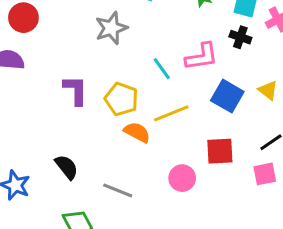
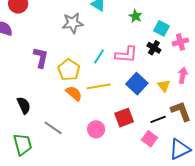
cyan line: (162, 69) -> (99, 56), turned 56
red square: (220, 151) -> (124, 118), turned -30
pink square: (265, 174) -> (149, 139), turned 35

